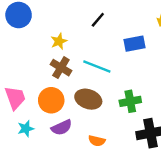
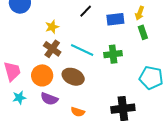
blue rectangle: (135, 44) -> (115, 19), moved
green cross: (130, 101) -> (113, 54), moved
purple semicircle: (62, 127) -> (49, 99), turned 42

